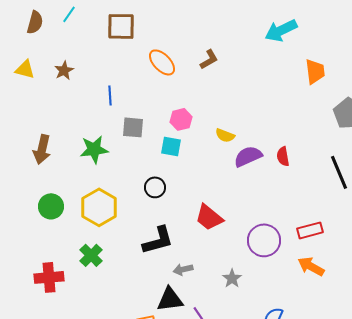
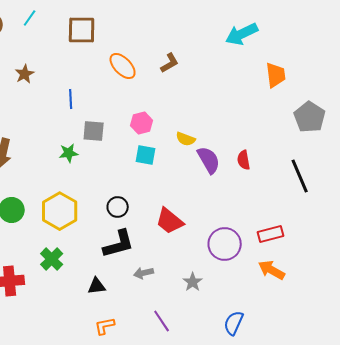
cyan square: (171, 146) -> (146, 155), moved
green star: (94, 149) -> (69, 153), moved, size x0.7
purple semicircle: (248, 156) -> (209, 160), turned 84
black circle: (155, 187) -> (118, 207), moved
black triangle: (170, 299) -> (97, 286), moved, size x0.7

